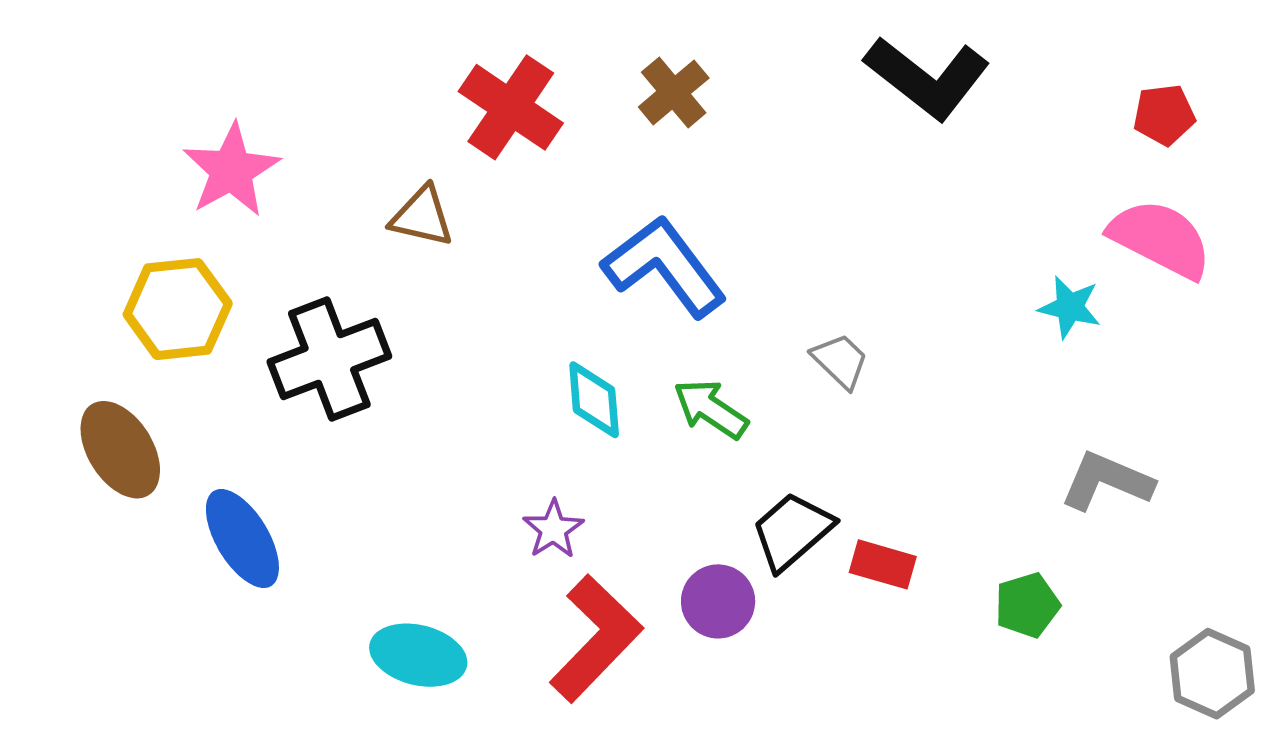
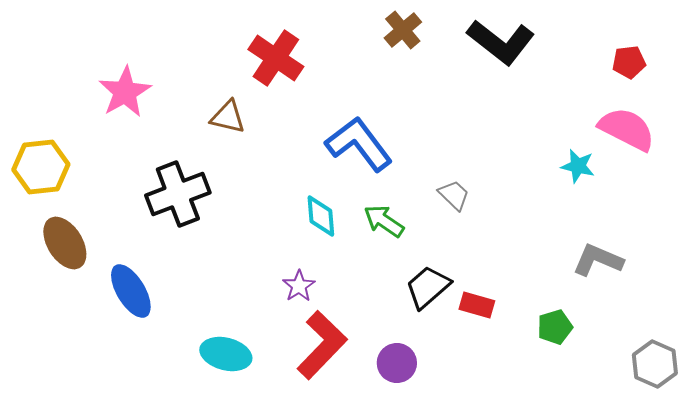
brown cross: (674, 92) -> (403, 30), moved
yellow hexagon: (178, 309) -> (41, 167), moved
purple circle: (718, 601) -> (397, 363), moved

